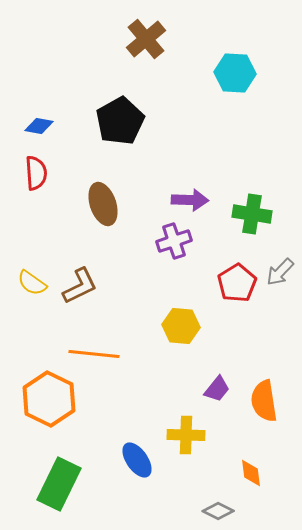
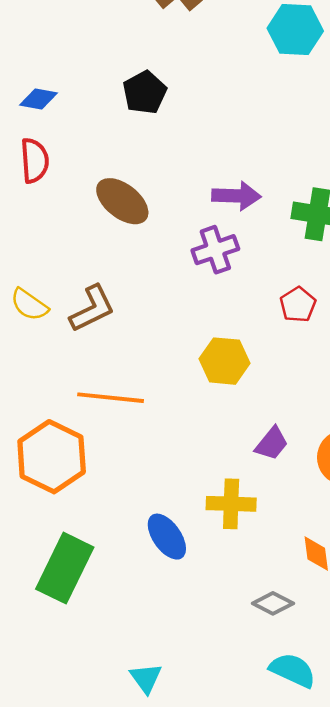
black pentagon: (120, 121) -> (145, 92), size x0.7
brown ellipse: (103, 204) -> (122, 201), turned -33
red pentagon: (237, 283) -> (298, 305), size x0.7

